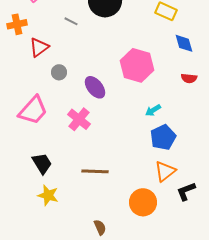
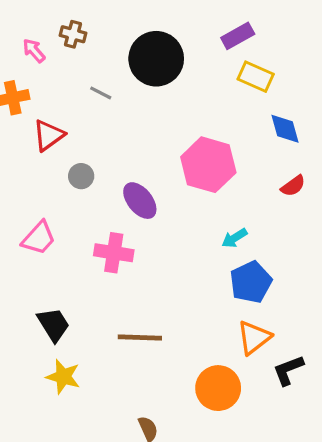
red semicircle: (189, 78) -> (293, 186), turned -42
pink trapezoid: (33, 110) -> (39, 238), size x0.7
pink cross: (79, 119) -> (114, 253), turned -30

